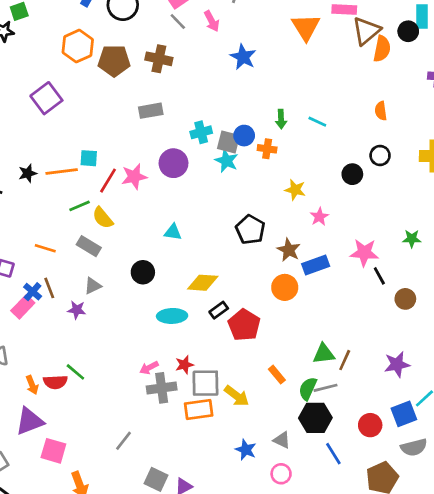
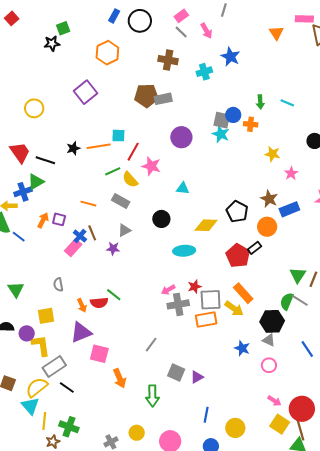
orange triangle: (306, 27) -> (276, 33), size x0.7
brown pentagon: (114, 61) -> (146, 96), moved
cyan cross: (201, 132) -> (204, 72), moved
pink star: (134, 177) -> (151, 166), moved, turned 30
black pentagon: (250, 230) -> (237, 212), moved
black rectangle: (219, 310) -> (255, 248), moved
green triangle: (324, 354) -> (298, 275), turned -48
orange rectangle: (277, 375) -> (243, 293), moved, size x1.5
gray line: (325, 388) -> (300, 300), turned 48
black hexagon: (315, 418) -> (272, 321), moved

